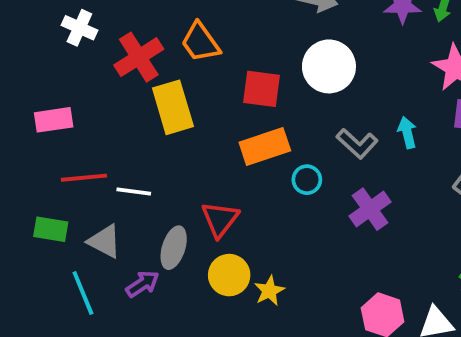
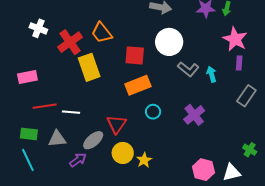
gray L-shape: (357, 144) -> (188, 69), moved
cyan circle: (307, 180) -> (153, 112), moved
gray triangle: (105, 241) -> (57, 139), turned -30
gray ellipse: (174, 248) -> (93, 140), turned 35
cyan line: (83, 293) -> (28, 160), moved

